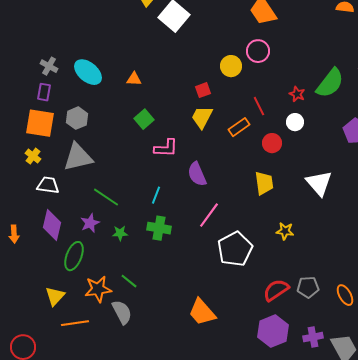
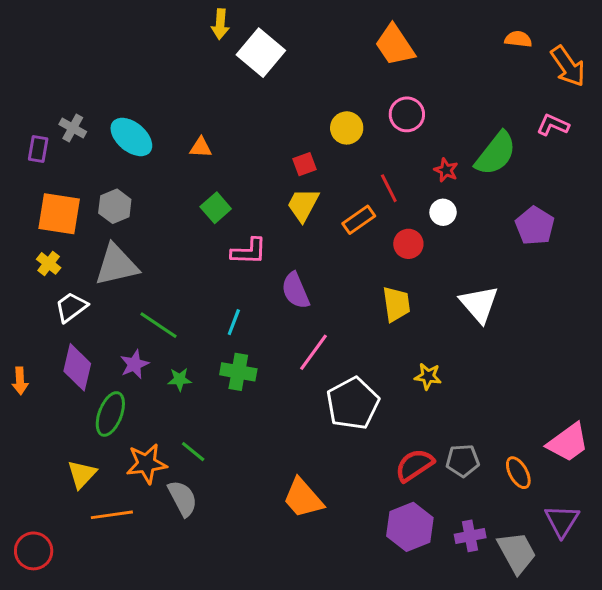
pink circle: (258, 51) -> (407, 114), moved
purple rectangle: (44, 92) -> (38, 149), moved
white trapezoid: (48, 185) -> (71, 307), turned -45

